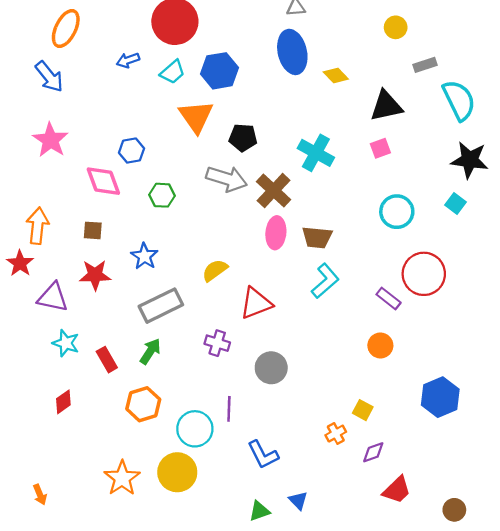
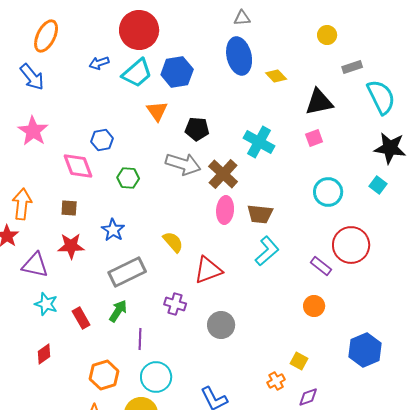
cyan trapezoid: (173, 72) -> (137, 73), size x1.4
orange triangle: (196, 117) -> (157, 111), size x0.7
yellow semicircle: (215, 270) -> (173, 242), turned 85
orange hexagon: (143, 404) -> (104, 375), moved
purple line: (229, 409) -> (140, 339), moved

